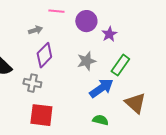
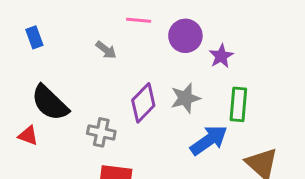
gray arrow: (35, 30) -> (106, 50), turned 56
purple diamond: (44, 55) -> (143, 103), moved
green rectangle: (120, 65) -> (238, 104), turned -30

